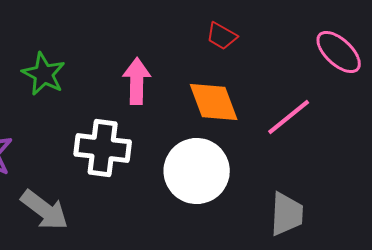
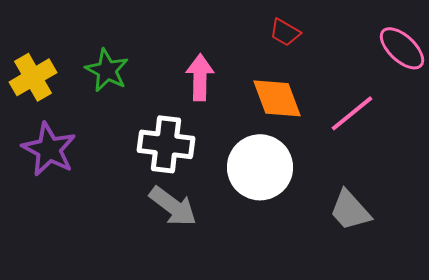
gray arrow: (45, 210) -> (173, 206), moved
gray trapezoid: (287, 214) -> (350, 210), turned 135

